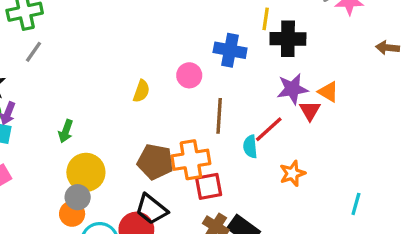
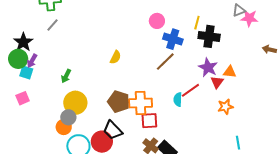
pink circle: (189, 75) -> (157, 21), moved
purple star: (292, 89) -> (208, 67), turned 30
orange triangle: (328, 92) -> (230, 72), turned -32
brown line: (219, 116) -> (165, 62), moved, turned 35
orange star: (292, 173) -> (225, 107), moved
cyan line: (356, 204) -> (238, 143), turned -32

